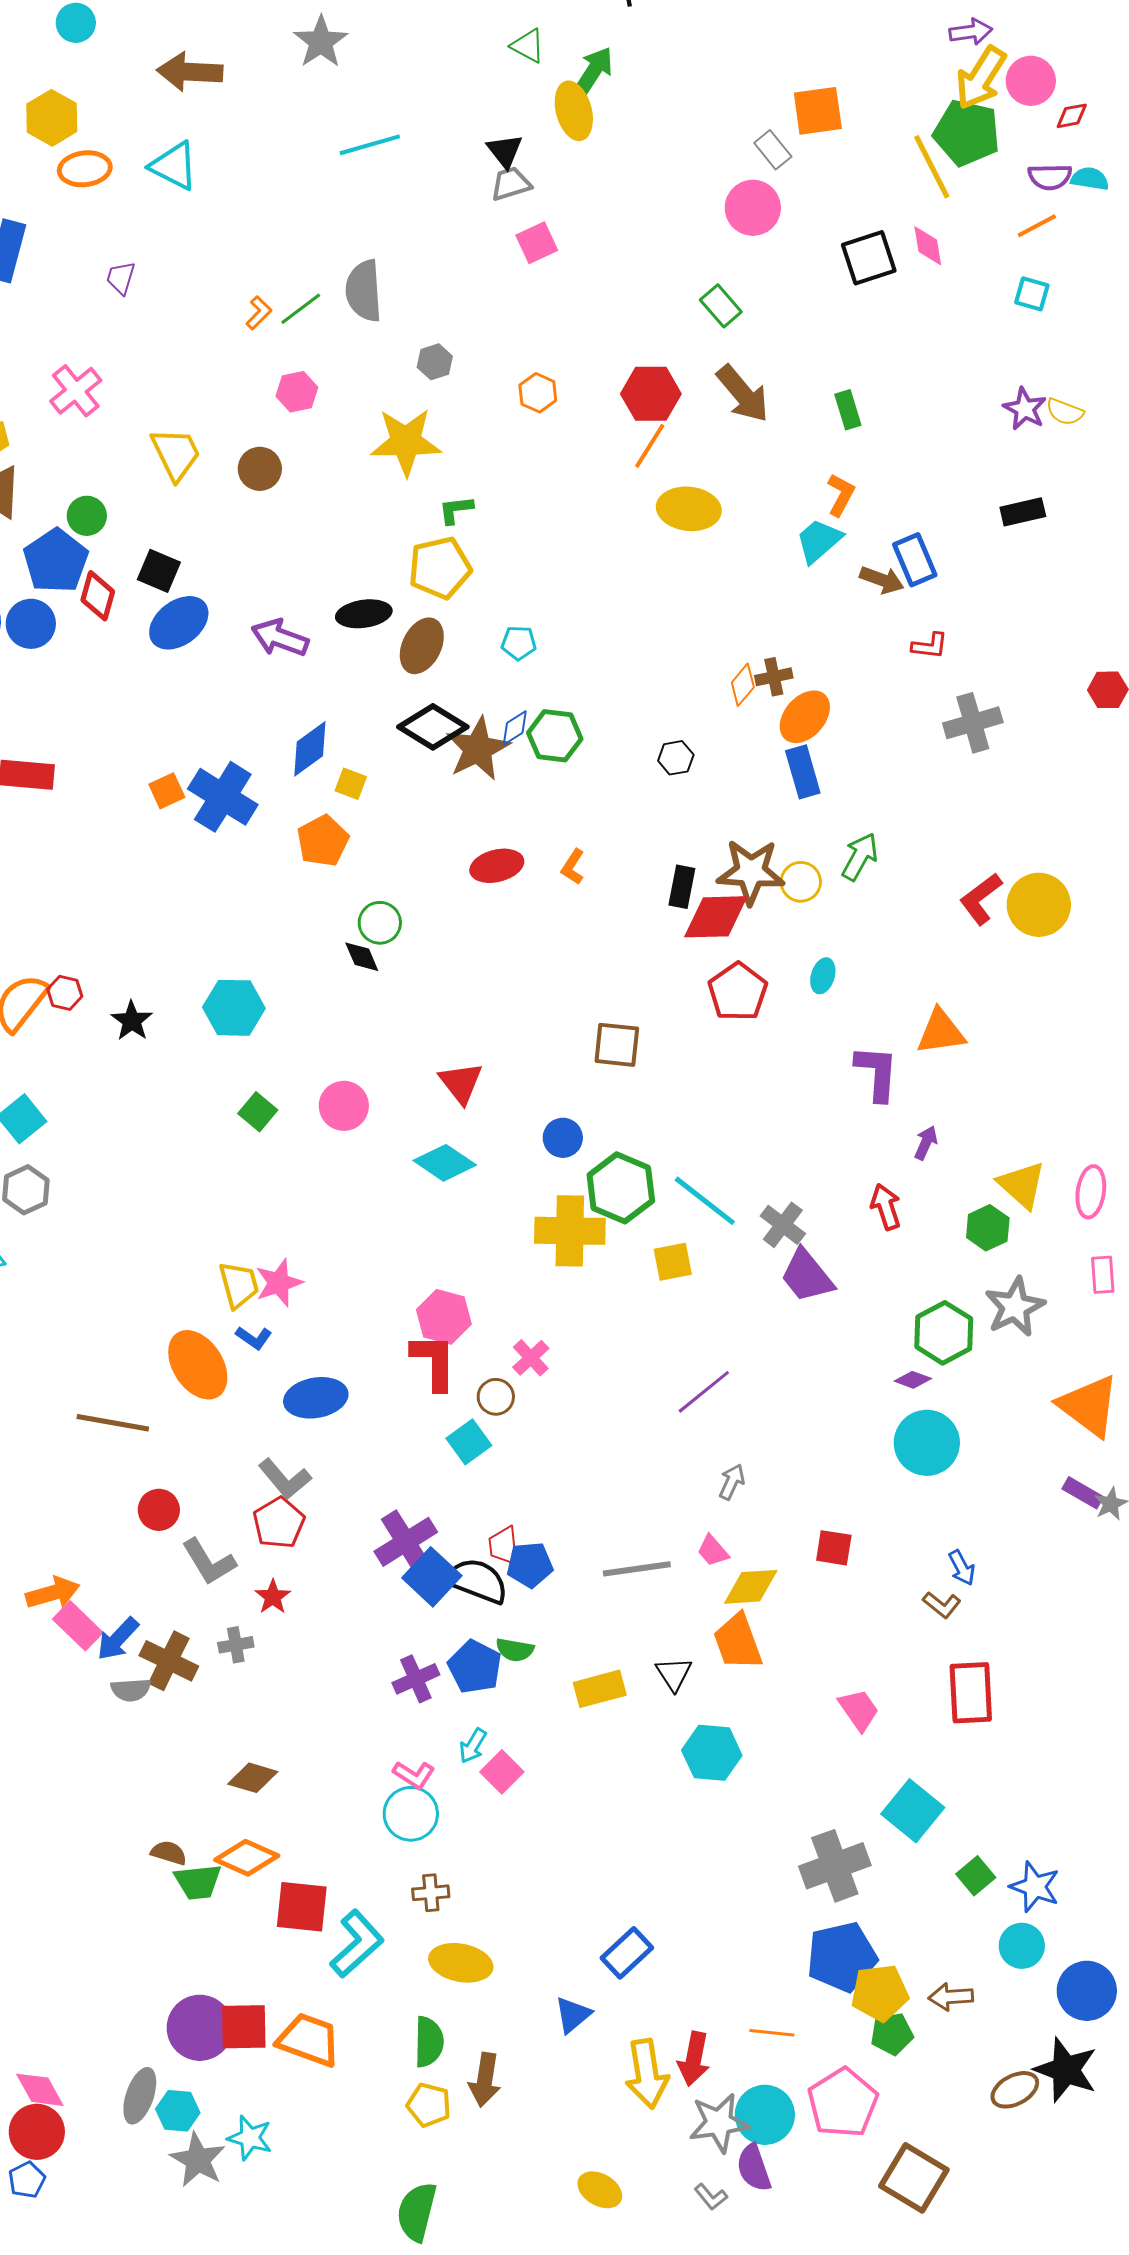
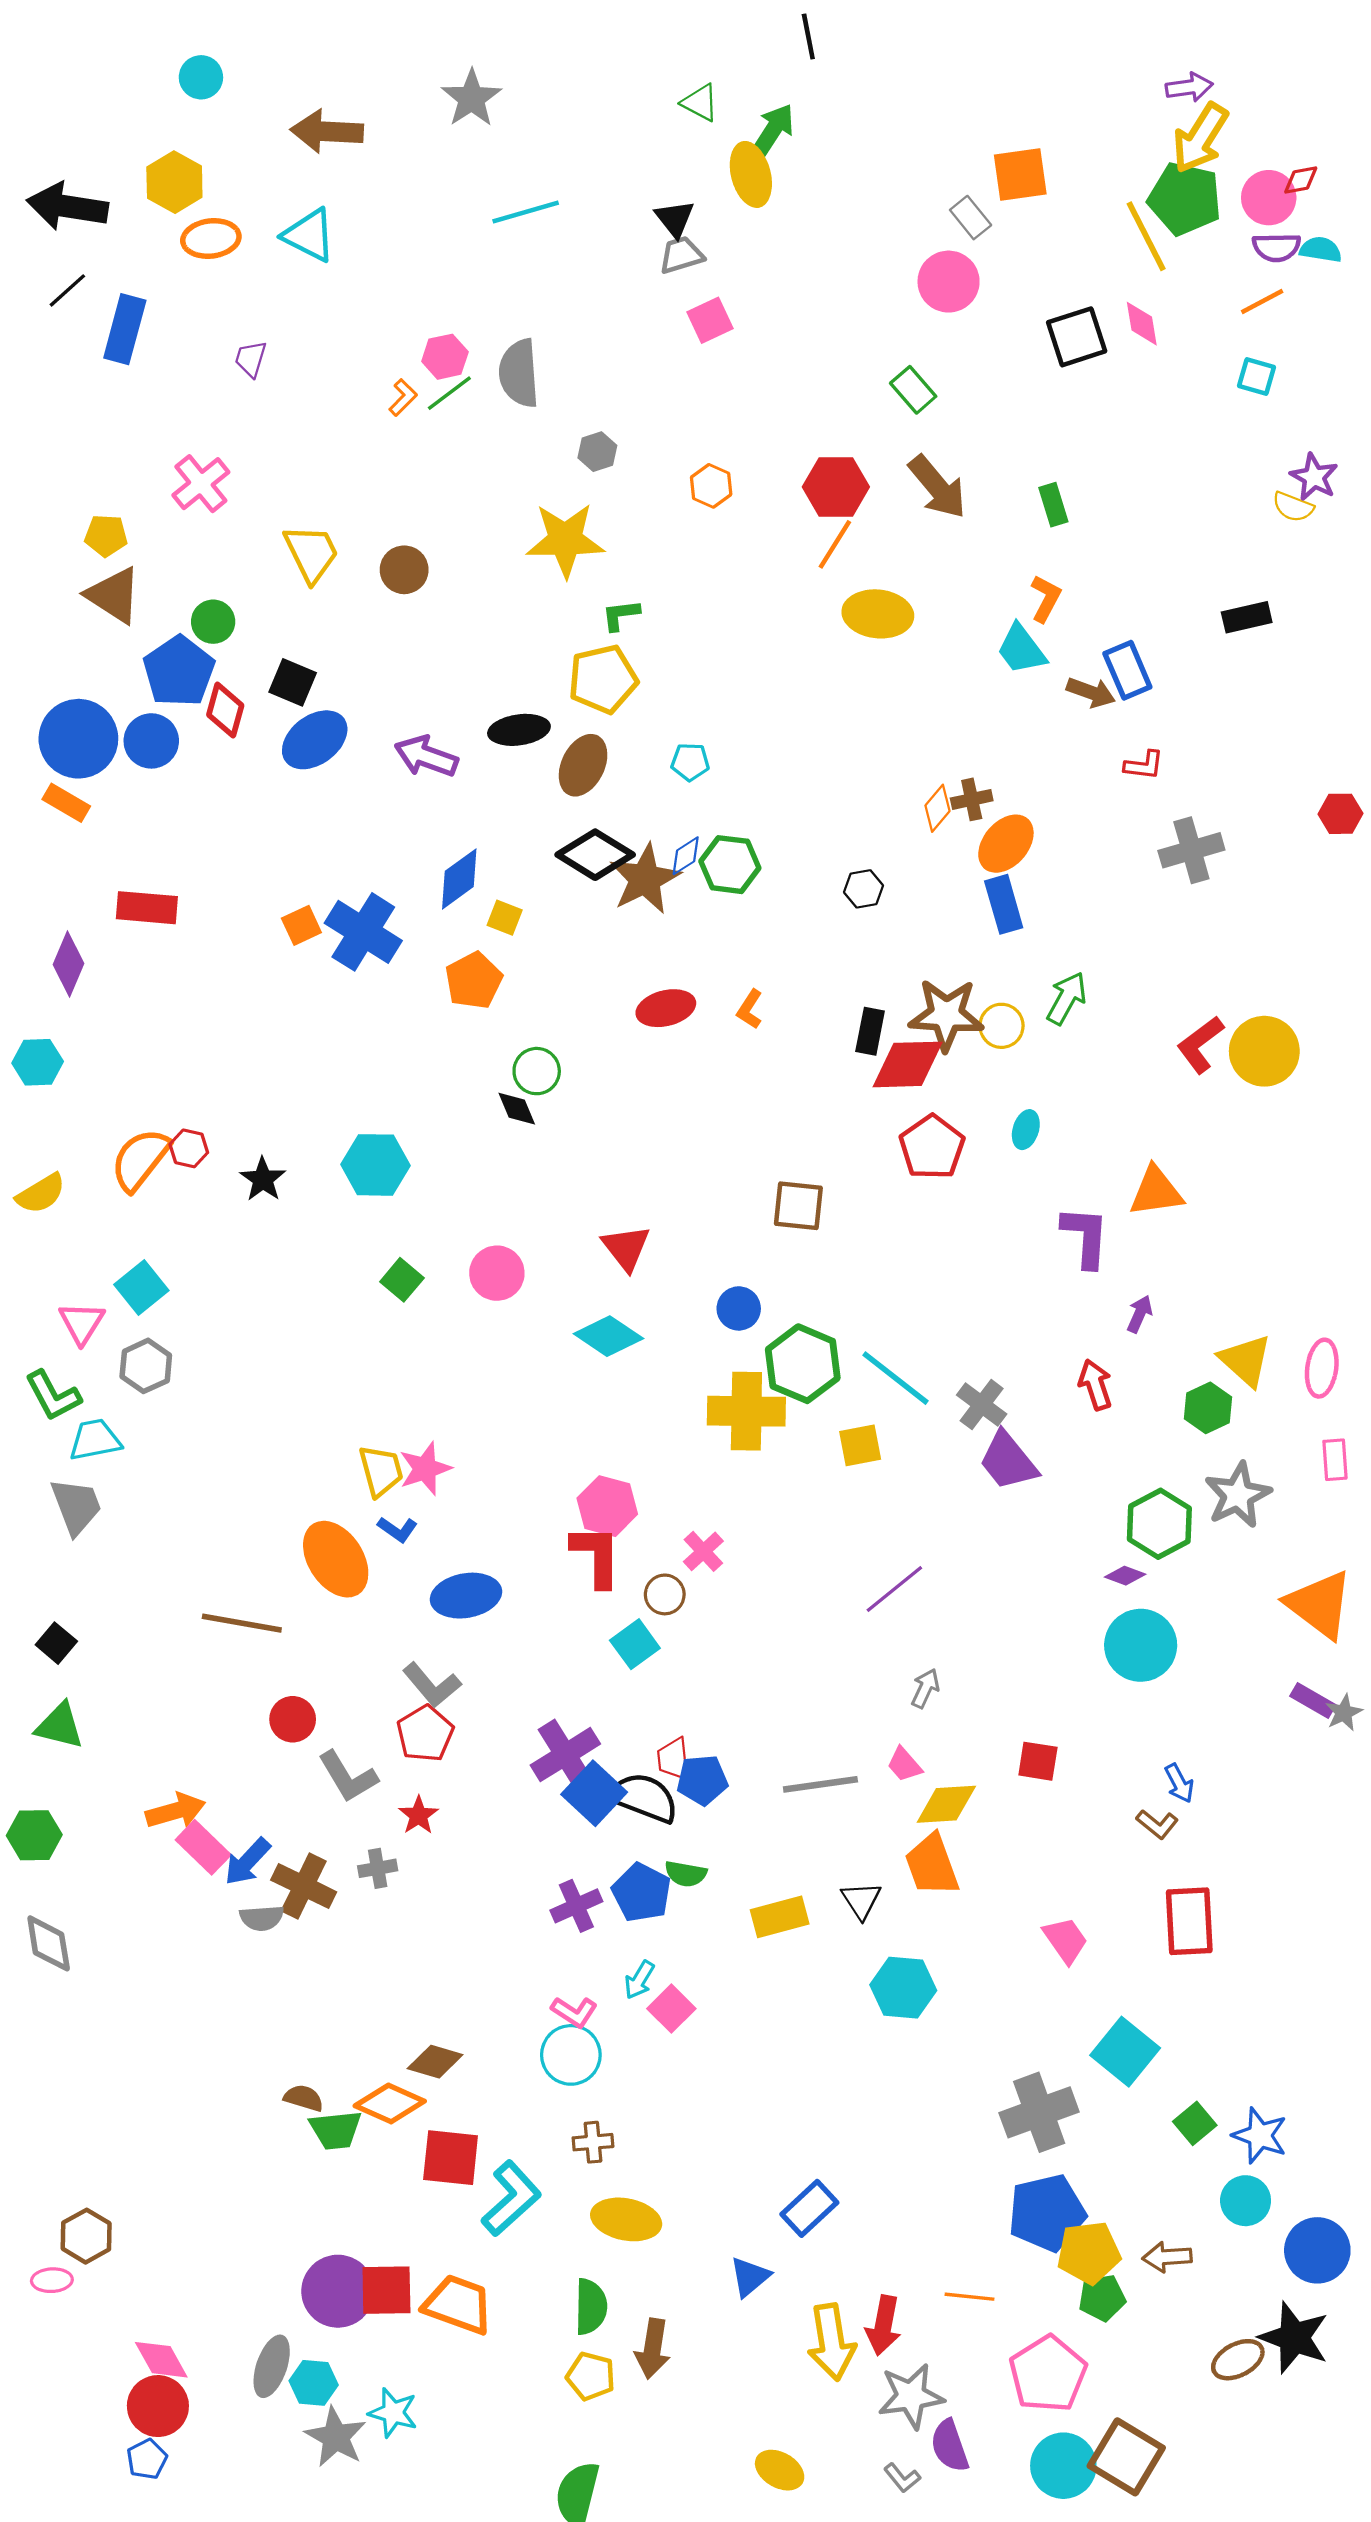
pink circle: (1031, 81) -> (1269, 198), moved
pink hexagon: (297, 392) -> (445, 357), moved
purple star: (1025, 409) -> (1314, 477), moved
cyan trapezoid: (819, 541) -> (1021, 649), turned -86
brown diamond: (253, 1778) -> (435, 2062), moved
cyan circle: (765, 2115) -> (1063, 2466), moved

